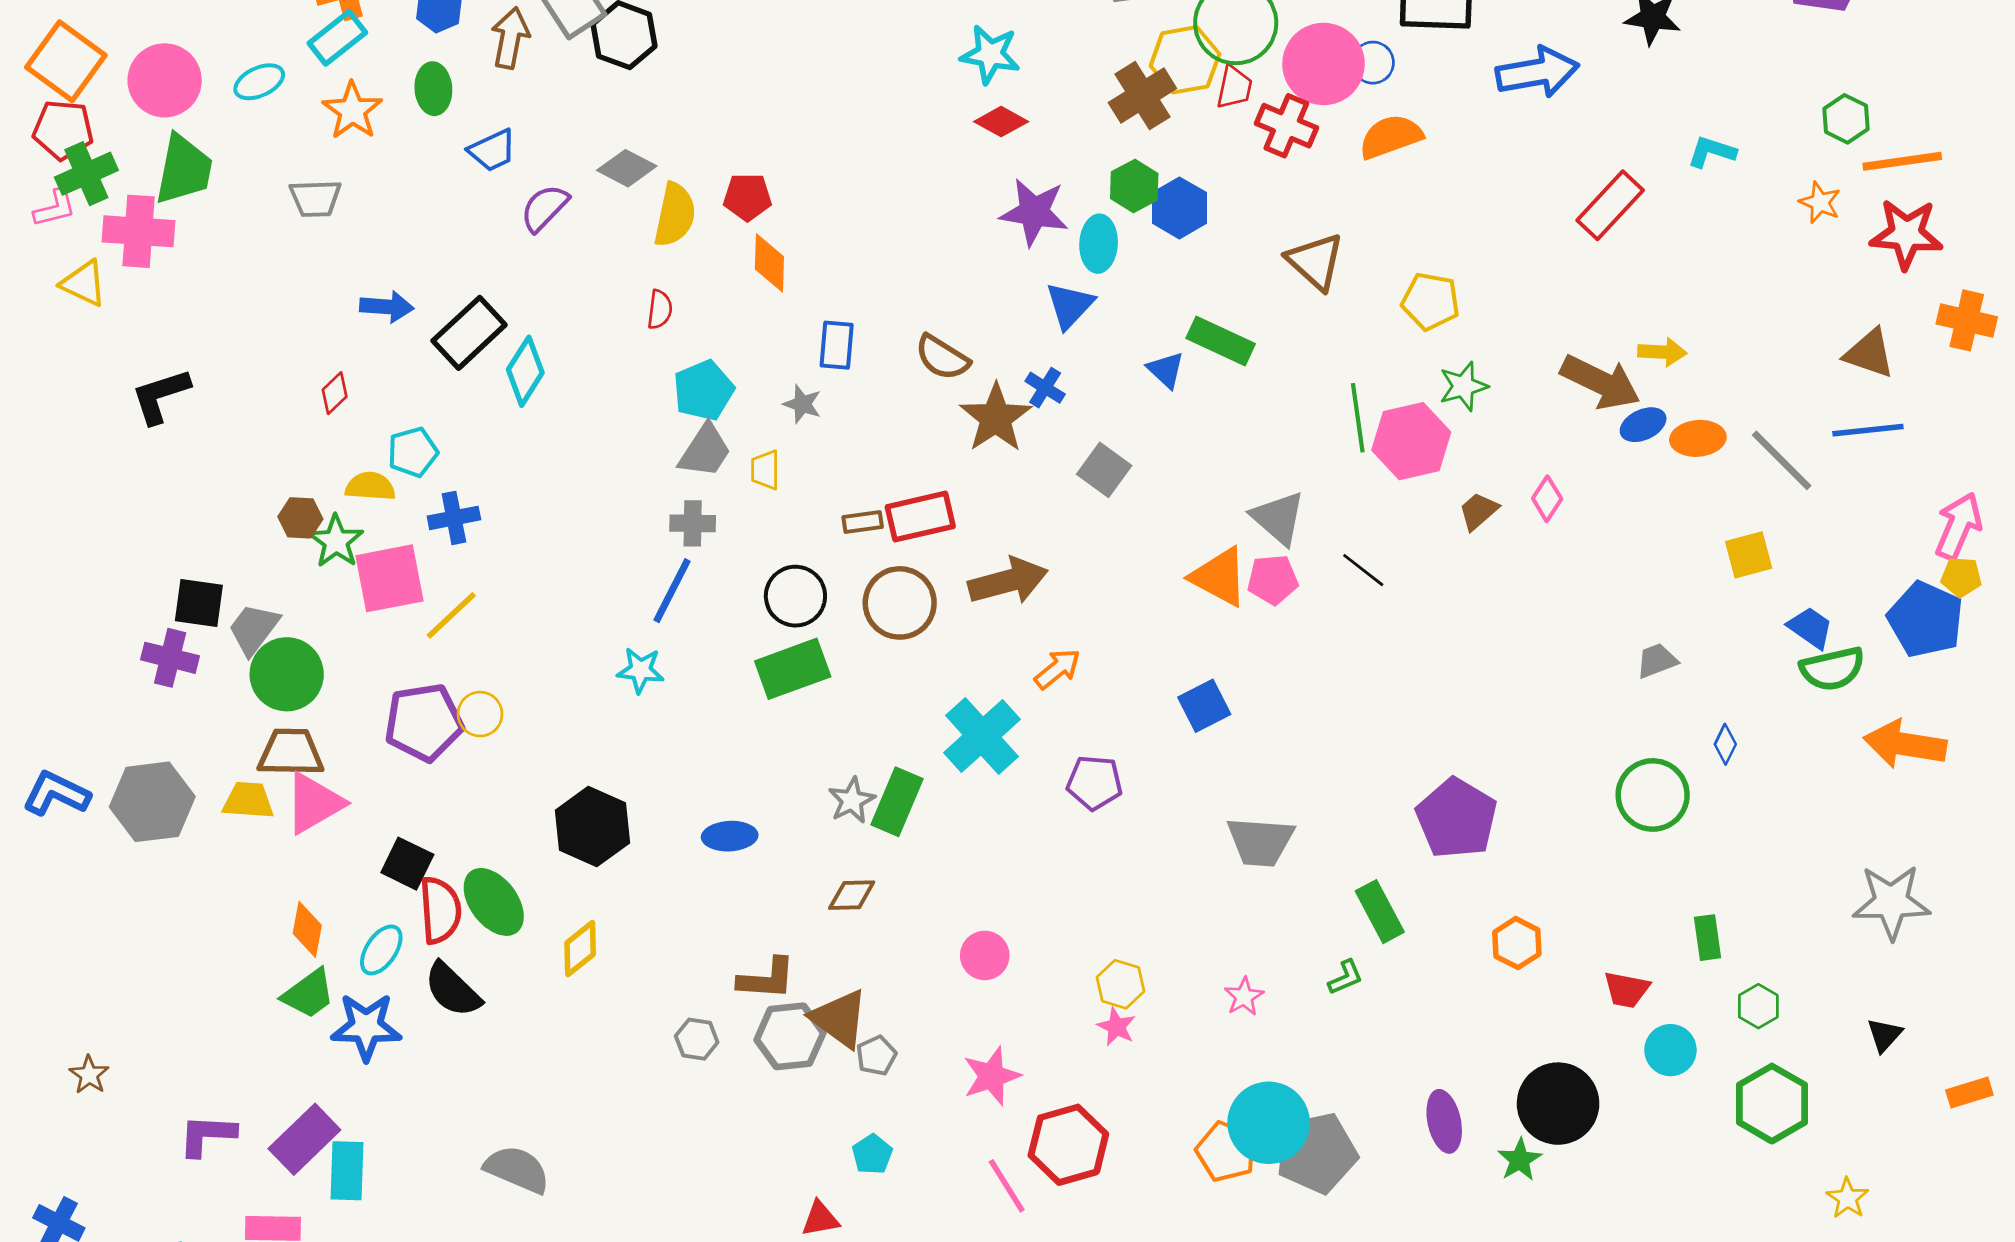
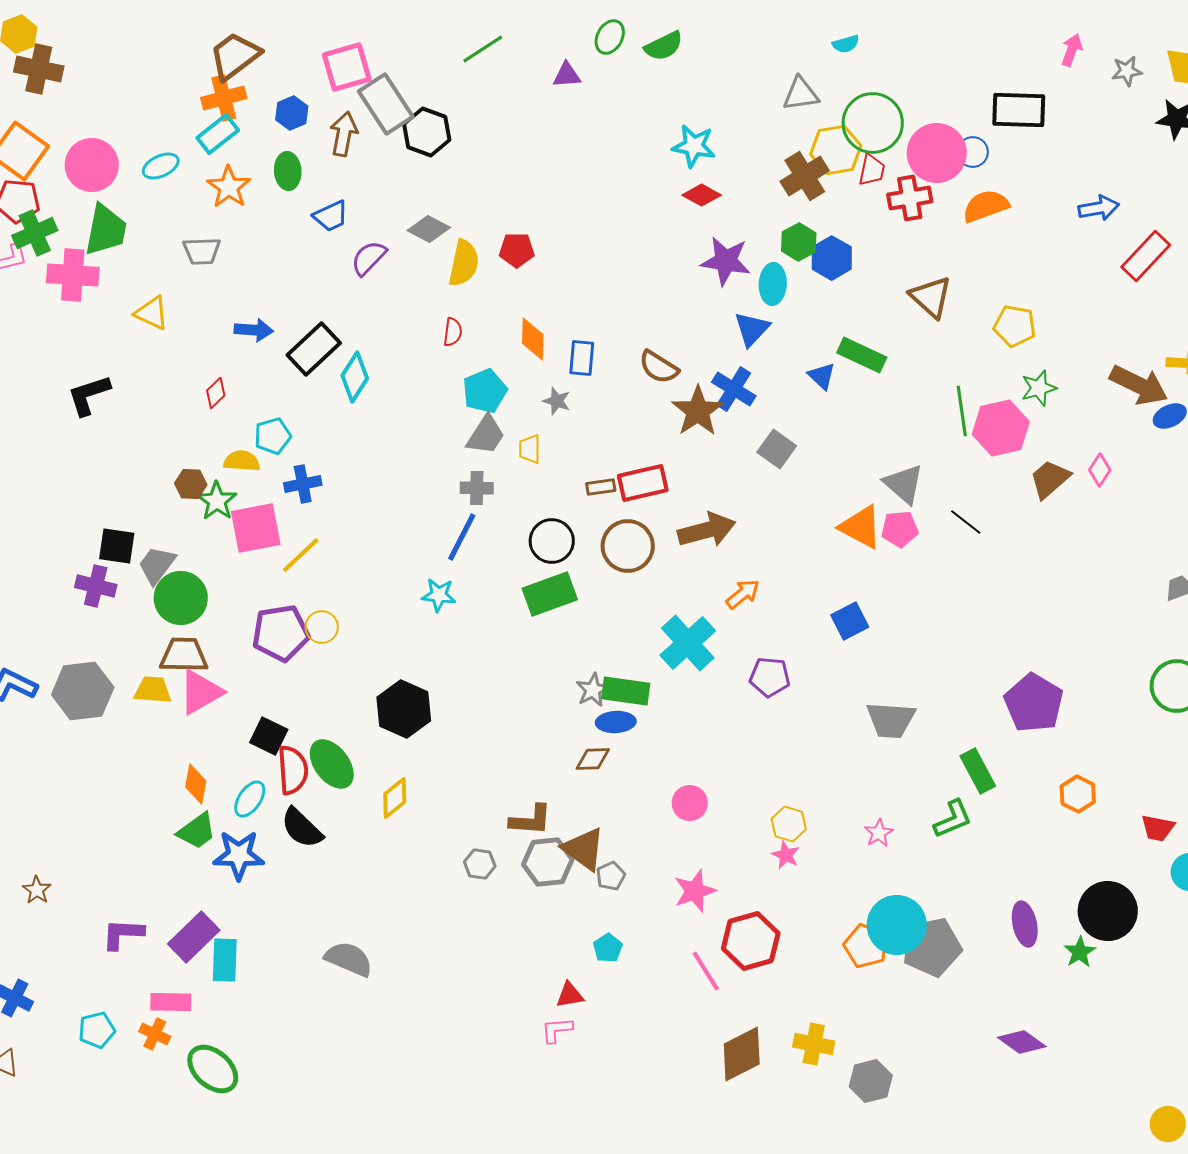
blue arrow: (1537, 72) -> (1099, 208), moved, size x0.7
red cross: (1286, 126) -> (910, 198), turned -33
orange diamond: (769, 263) -> (533, 339), moved
yellow triangle: (84, 283) -> (152, 313), moved
blue cross: (1045, 388) -> (734, 389), size x1.5
brown trapezoid: (1478, 511) -> (1050, 479), size x1.4
green rectangle: (897, 802) -> (626, 691), turned 75
blue ellipse: (730, 836) -> (616, 722), moved
green L-shape: (1345, 977) -> (953, 819), size x1.5

